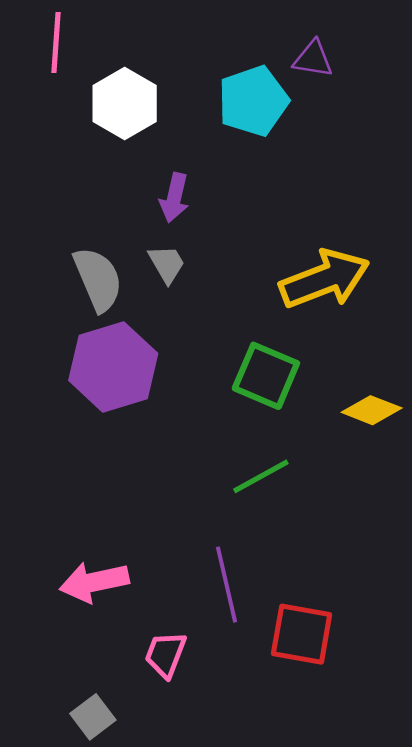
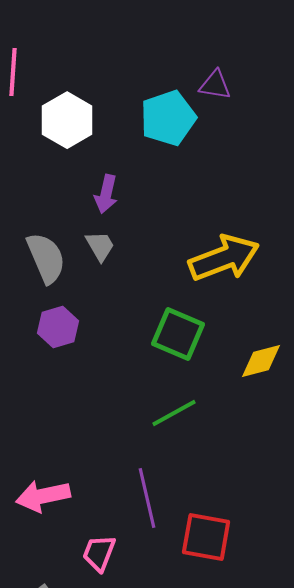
purple hexagon: (113, 367) -> (58, 327), size x0.6
yellow diamond: (372, 410) -> (261, 361), turned -36

